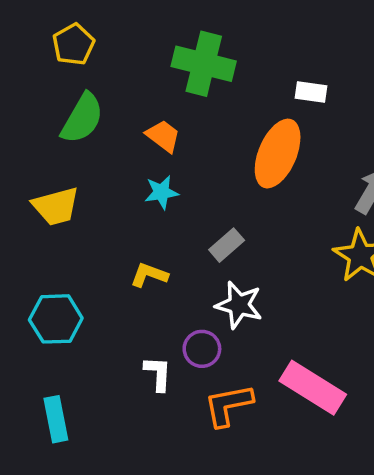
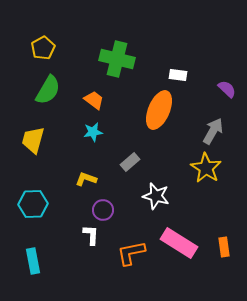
yellow trapezoid: (56, 206) -> (33, 140), turned 120
white star: (239, 305) -> (156, 196), moved
purple circle: (202, 349) -> (103, 210), moved

